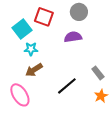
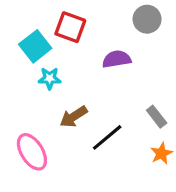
gray circle: (79, 12) -> (147, 19), moved
brown arrow: (34, 70) -> (74, 117), moved

